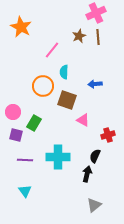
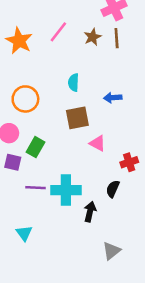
orange star: (21, 27) -> (19, 41), moved
pink line: (52, 50) -> (58, 32), moved
orange circle: (43, 86) -> (25, 99), moved
brown square: (67, 100) -> (77, 118), turned -30
purple line: (25, 160) -> (36, 188), moved
black arrow: (87, 174) -> (90, 212), moved

